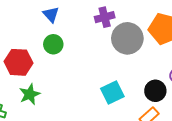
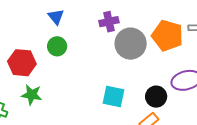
cyan square: (112, 92) -> (114, 96), turned 35
green star: (30, 94) -> (32, 95), turned 30

